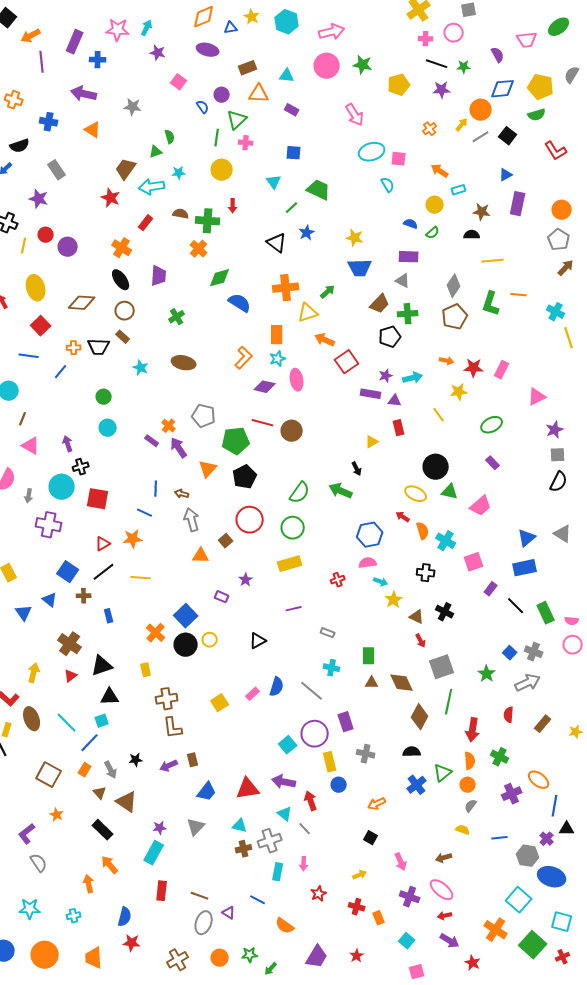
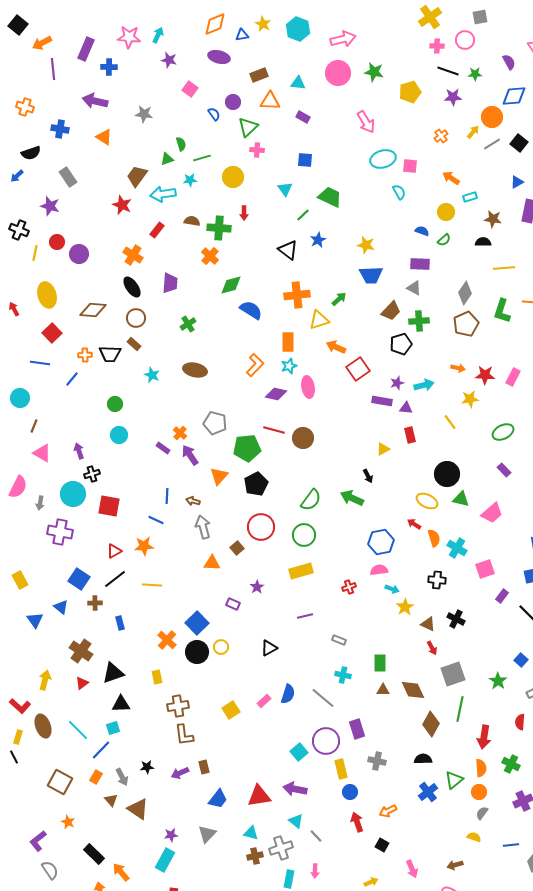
green line: (217, 138) -> (202, 158), moved, turned 66
red arrow: (311, 801) -> (357, 822), moved
black rectangle: (103, 830) -> (94, 854), moved

